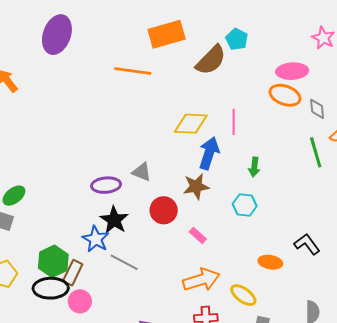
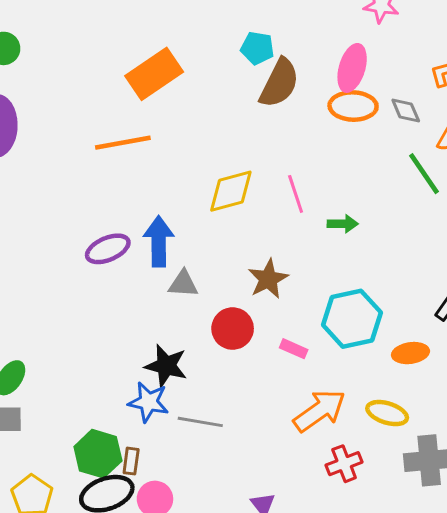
brown semicircle: (211, 60) -> (279, 83), moved
pink ellipse: (292, 71) -> (352, 68), turned -52
pink line: (234, 122) -> (296, 194), moved
blue arrow: (209, 153) -> (159, 241), moved
green arrow: (254, 167) -> (343, 224), turned -78
purple ellipse: (106, 185) -> (108, 249), moved
cyan hexagon: (245, 205) -> (352, 319), moved, size x1.6
brown rectangle: (73, 273) -> (131, 461), size x0.7

